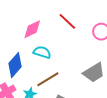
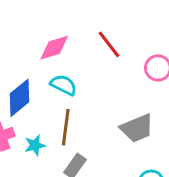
brown line: (48, 79) -> (66, 127), turned -60

